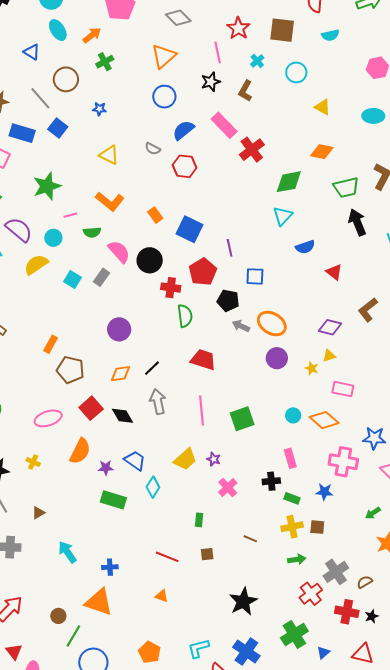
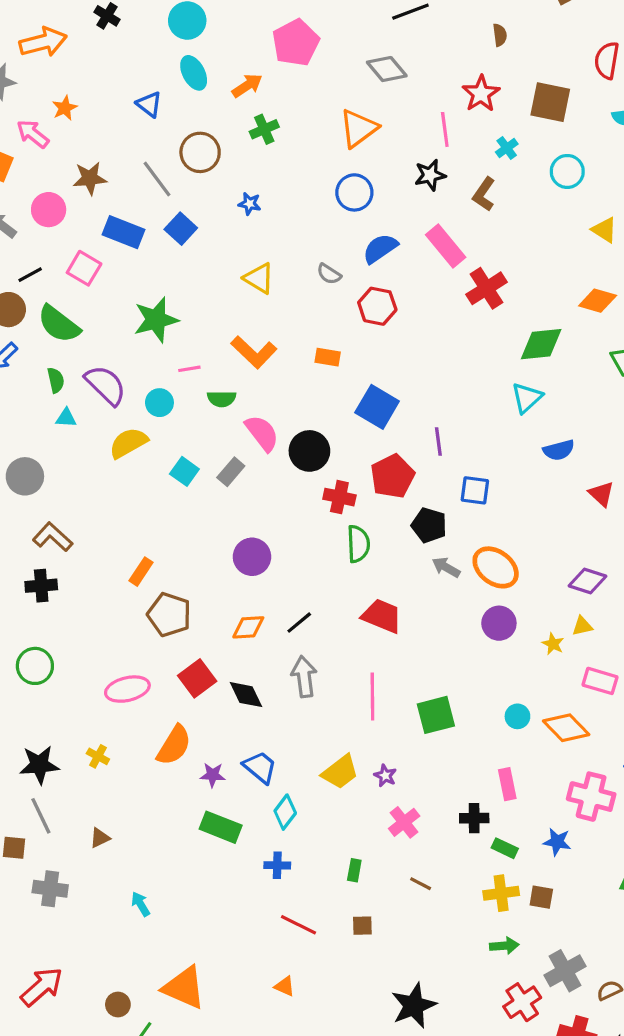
orange rectangle: (155, 215) -> (328, 357), moved, turned -49
brown line: (250, 539) -> (421, 884), moved
cyan arrow: (67, 552) -> (141, 904), size x0.7
blue cross: (110, 567) -> (277, 865), moved

